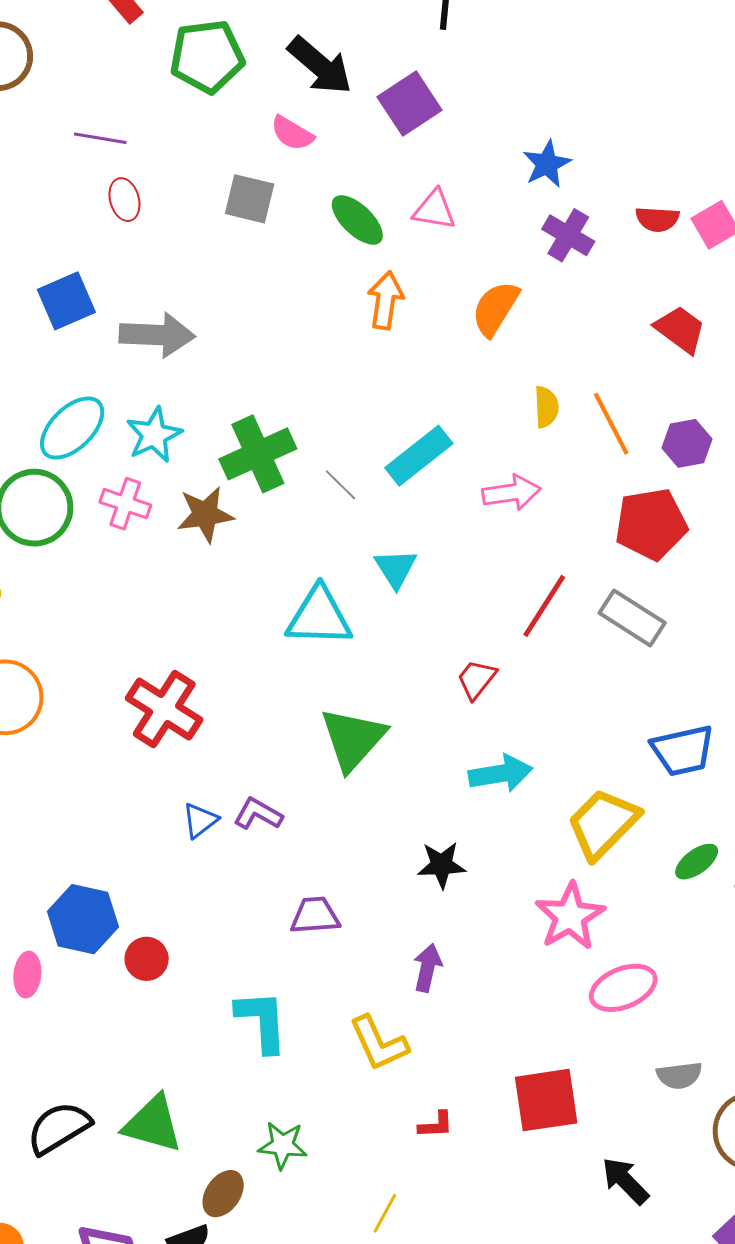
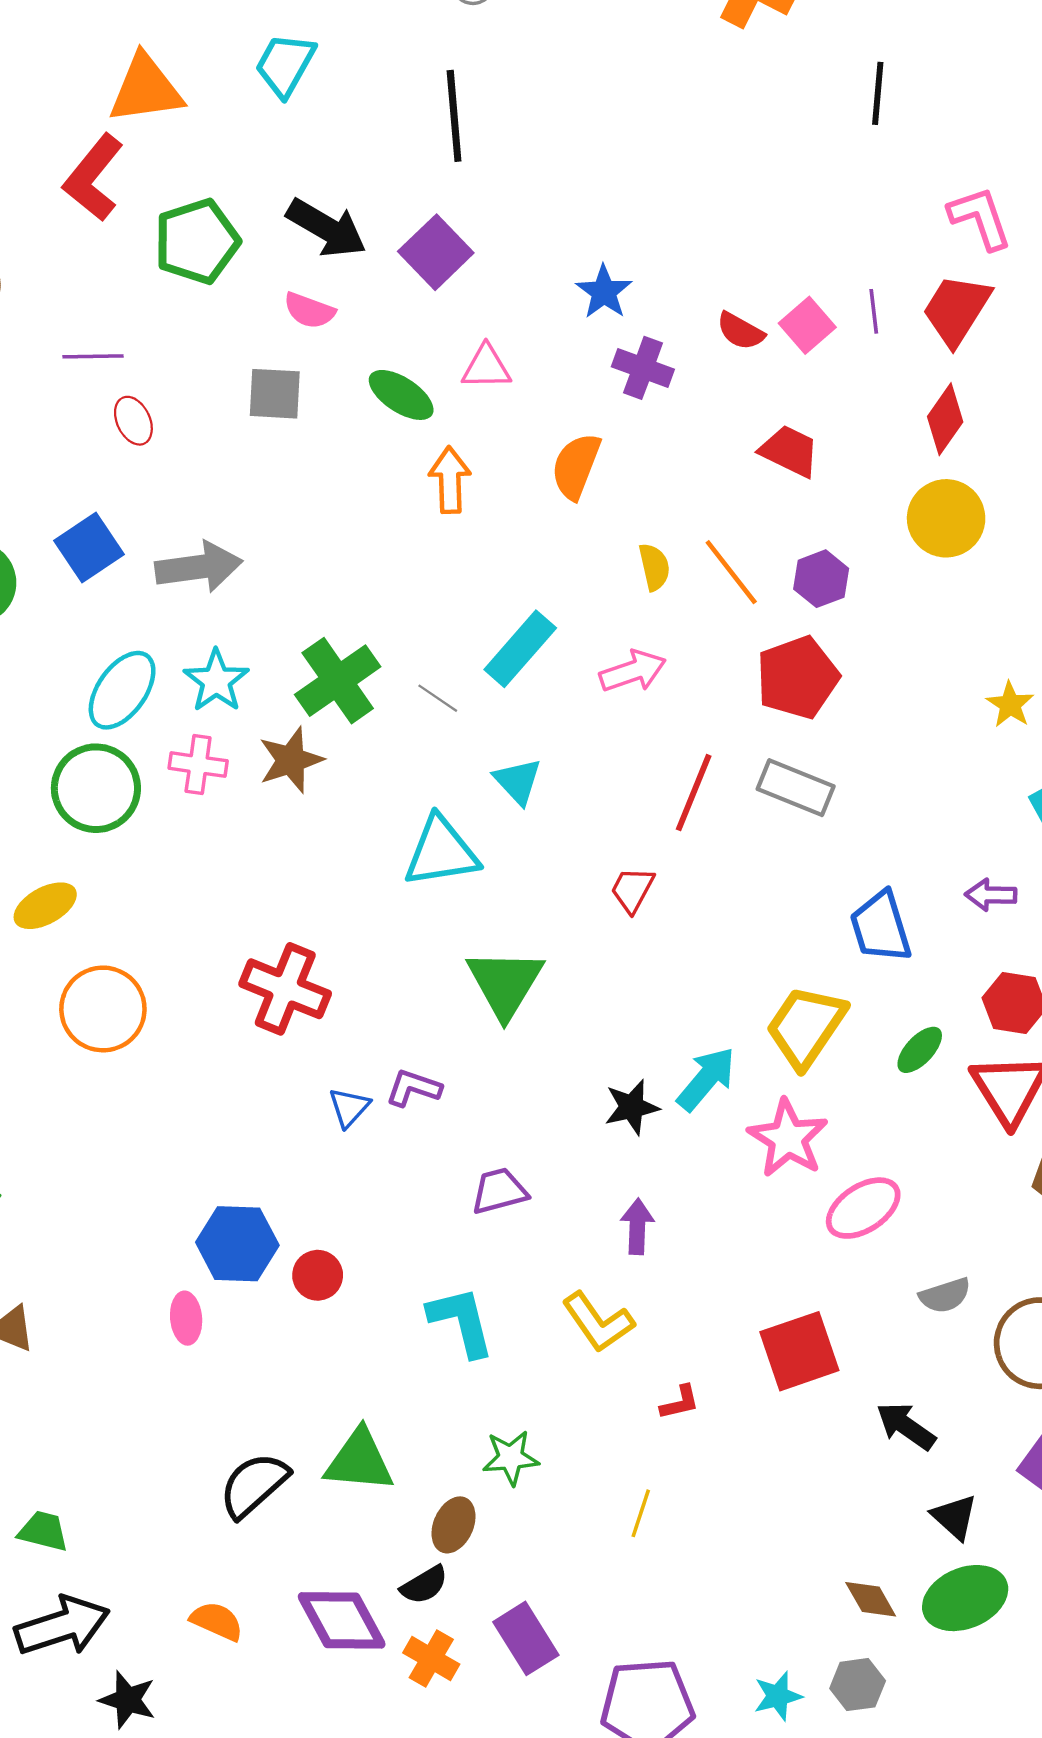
red semicircle: (657, 219) -> (740, 331), turned 36
blue trapezoid: (683, 750) -> (881, 927), turned 96
cyan arrow: (501, 774) -> (706, 1079), moved, turned -30

